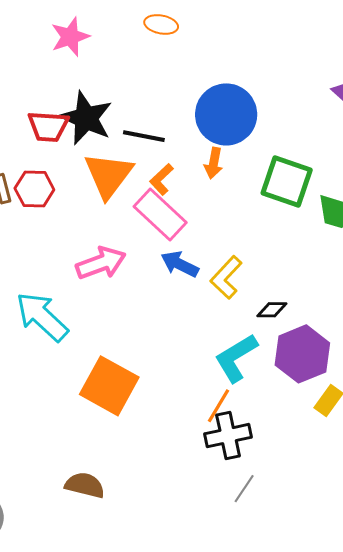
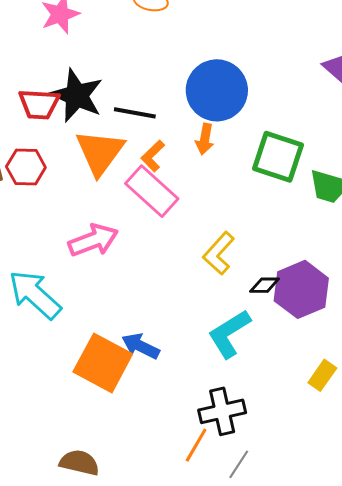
blue arrow: (180, 264) -> (141, 346), moved
purple hexagon: (302, 354) -> (301, 289), moved
orange line: (218, 406) -> (196, 445), moved

